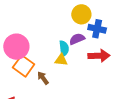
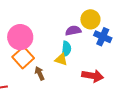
purple semicircle: (77, 39) -> (73, 31), moved
red arrow: (99, 56) -> (93, 76), moved

